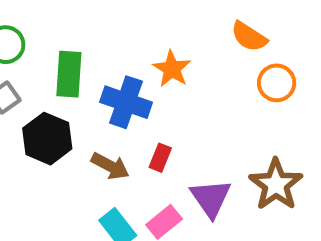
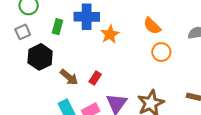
green rectangle: (69, 74) -> (57, 27), size x0.7
blue cross: (126, 102) -> (87, 17), moved, turned -30

